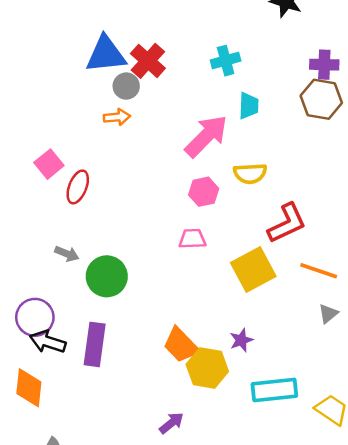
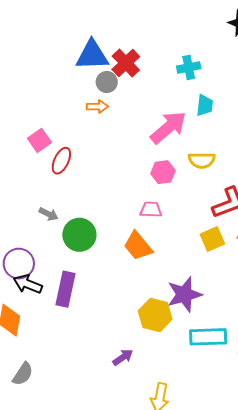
yellow square: (253, 270) -> (212, 239), moved, size x0.7
purple star: (241, 340) -> (184, 295), size x1.8
orange trapezoid: (181, 345) -> (138, 246), moved

